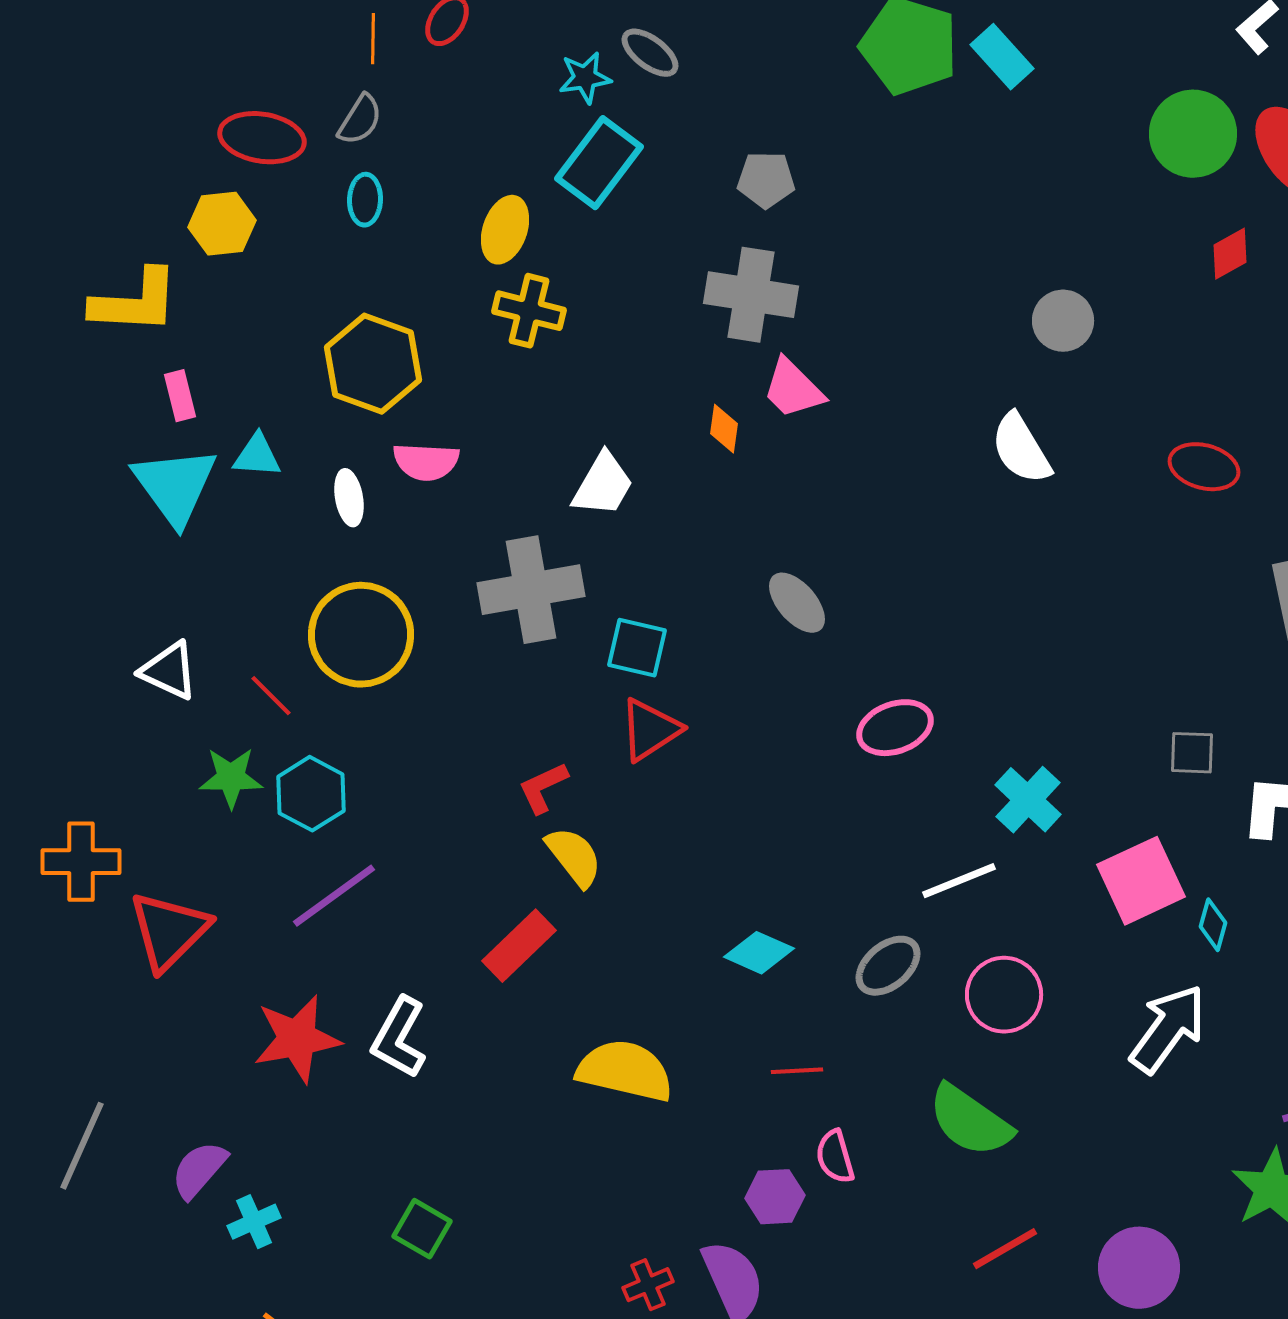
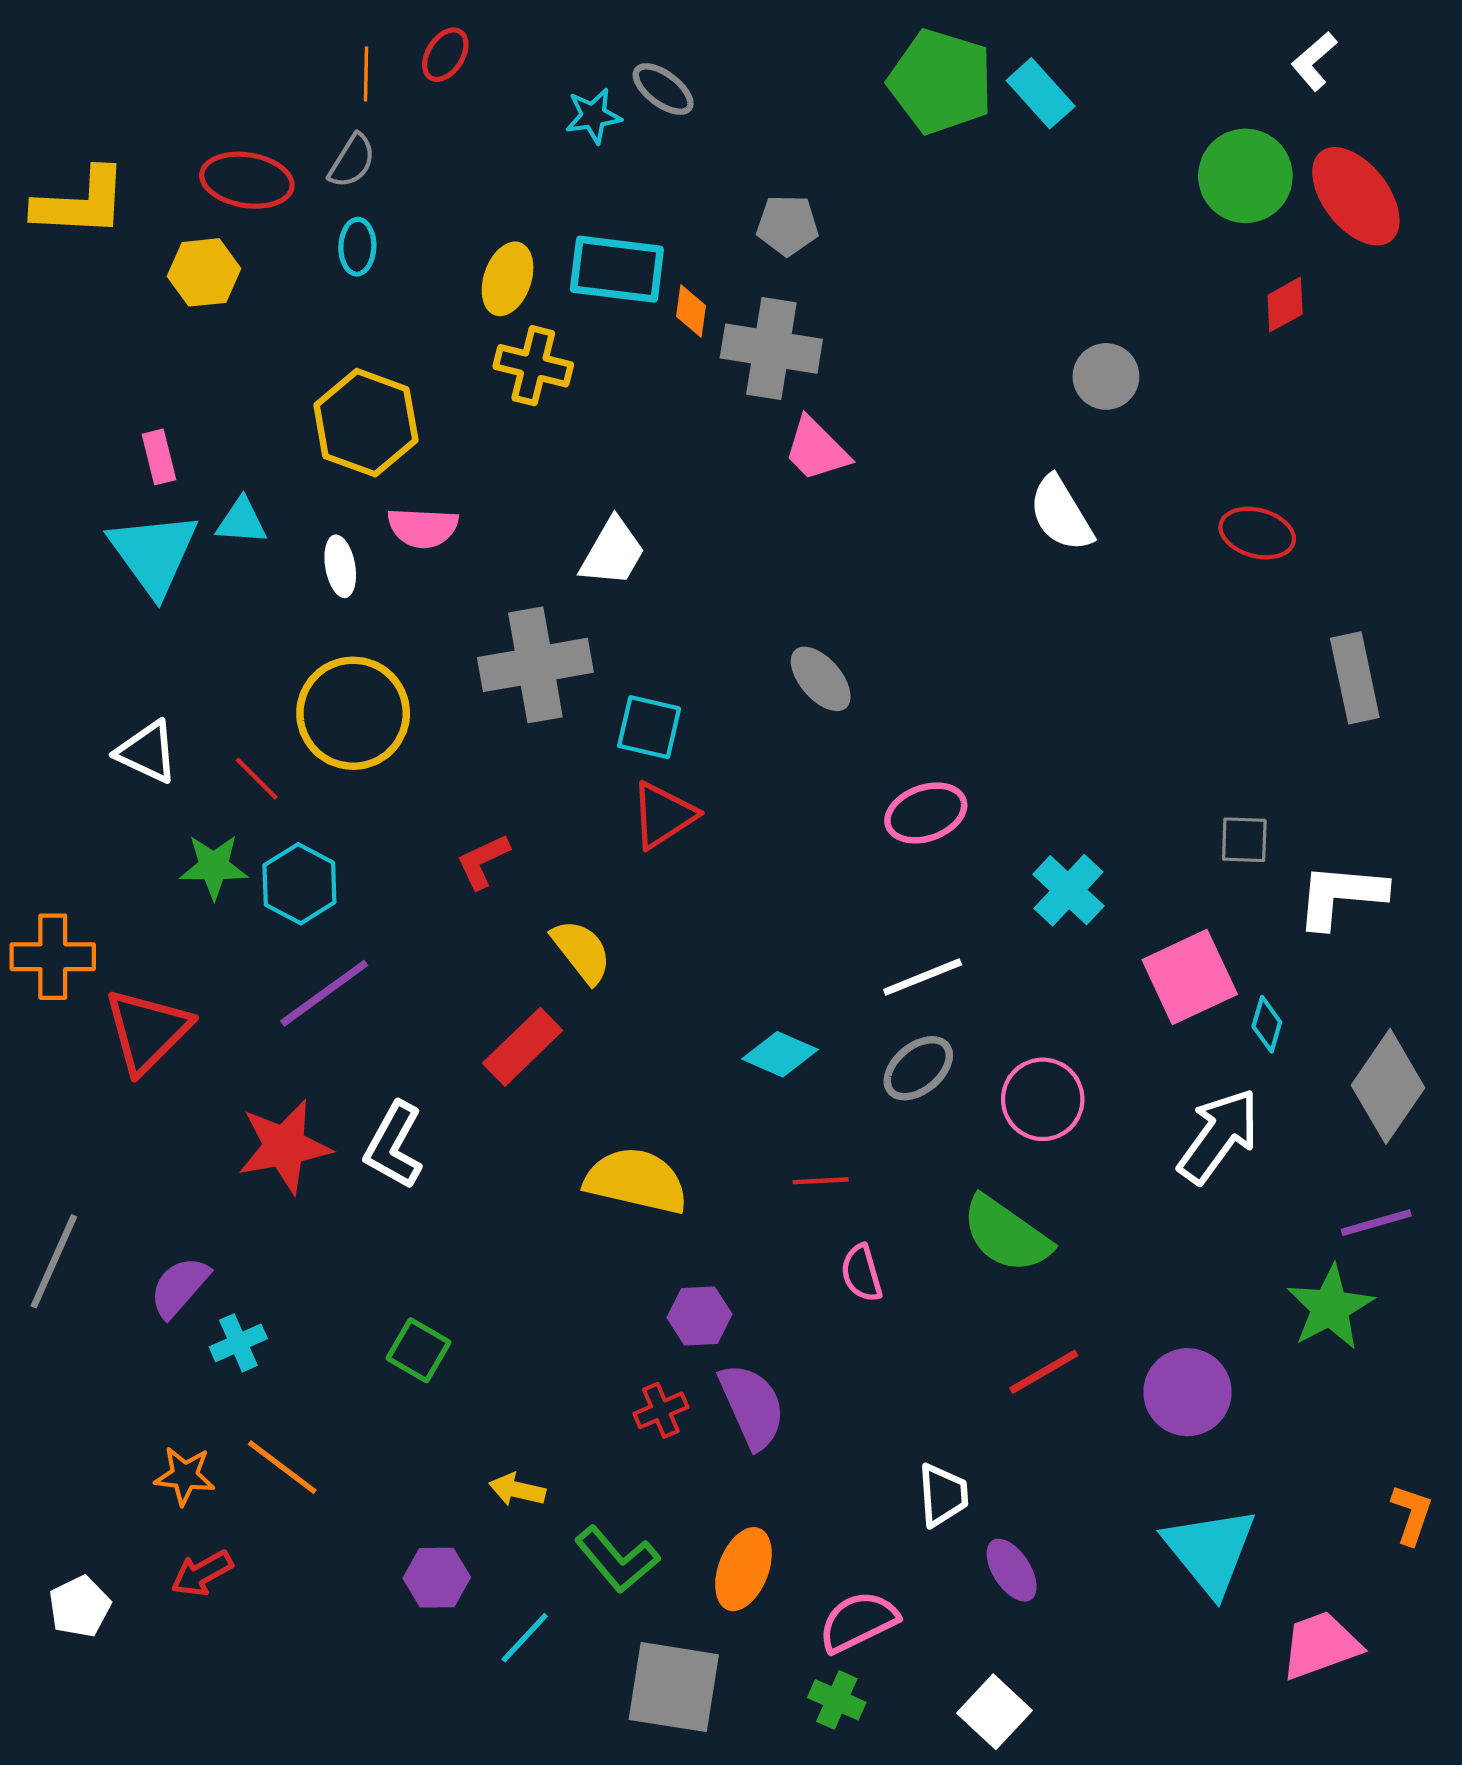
cyan rectangle: (599, 163) -> (617, 269), moved, turned 60
yellow L-shape: (135, 302) -> (81, 203), moved
orange diamond: (724, 429) -> (691, 311), moved
red L-shape: (543, 788) -> (483, 861), moved
white line: (959, 881) -> (923, 977), moved
purple hexagon: (775, 1197) -> (700, 1316), moved

